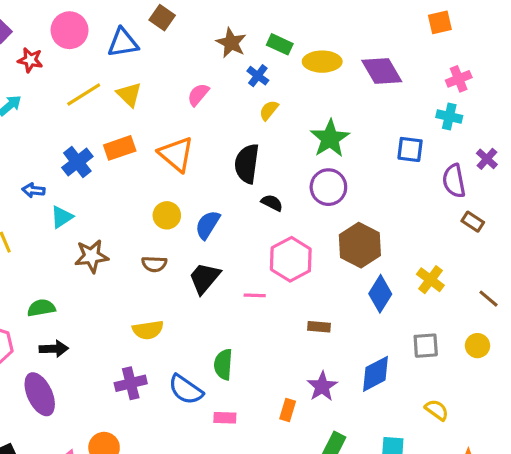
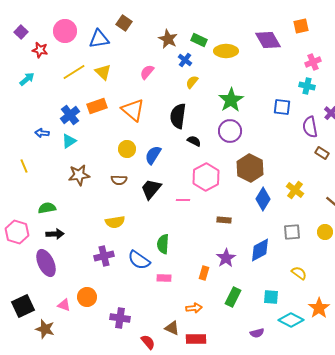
purple diamond: (382, 71) -> (268, 40), moved
cyan triangle: (62, 217) -> (69, 141), moved

